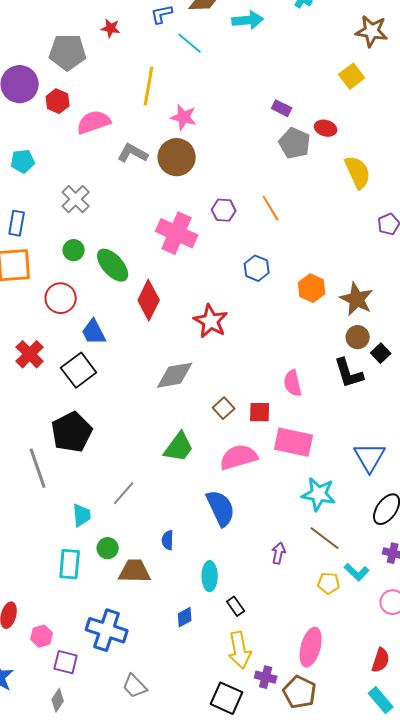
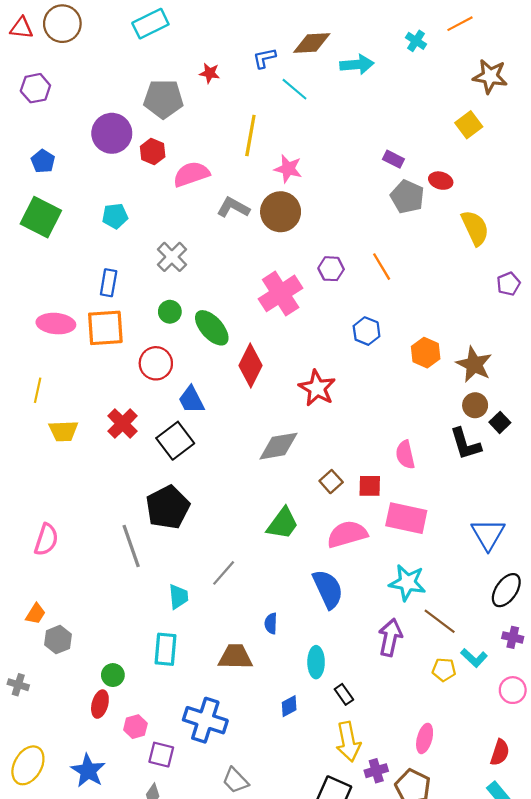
pink cross: (177, 233) -> (281, 293), turned 33
cyan star: (319, 494) -> (407, 583), moved
green circle: (108, 548) -> (113, 675), moved
purple arrow: (279, 553) -> (390, 637), size x1.6
pink ellipse: (311, 647) -> (425, 738), size x0.7
purple cross: (266, 677) -> (376, 771), turned -30

